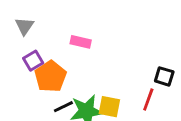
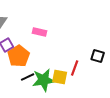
red line: (148, 99) -> (75, 68), moved

